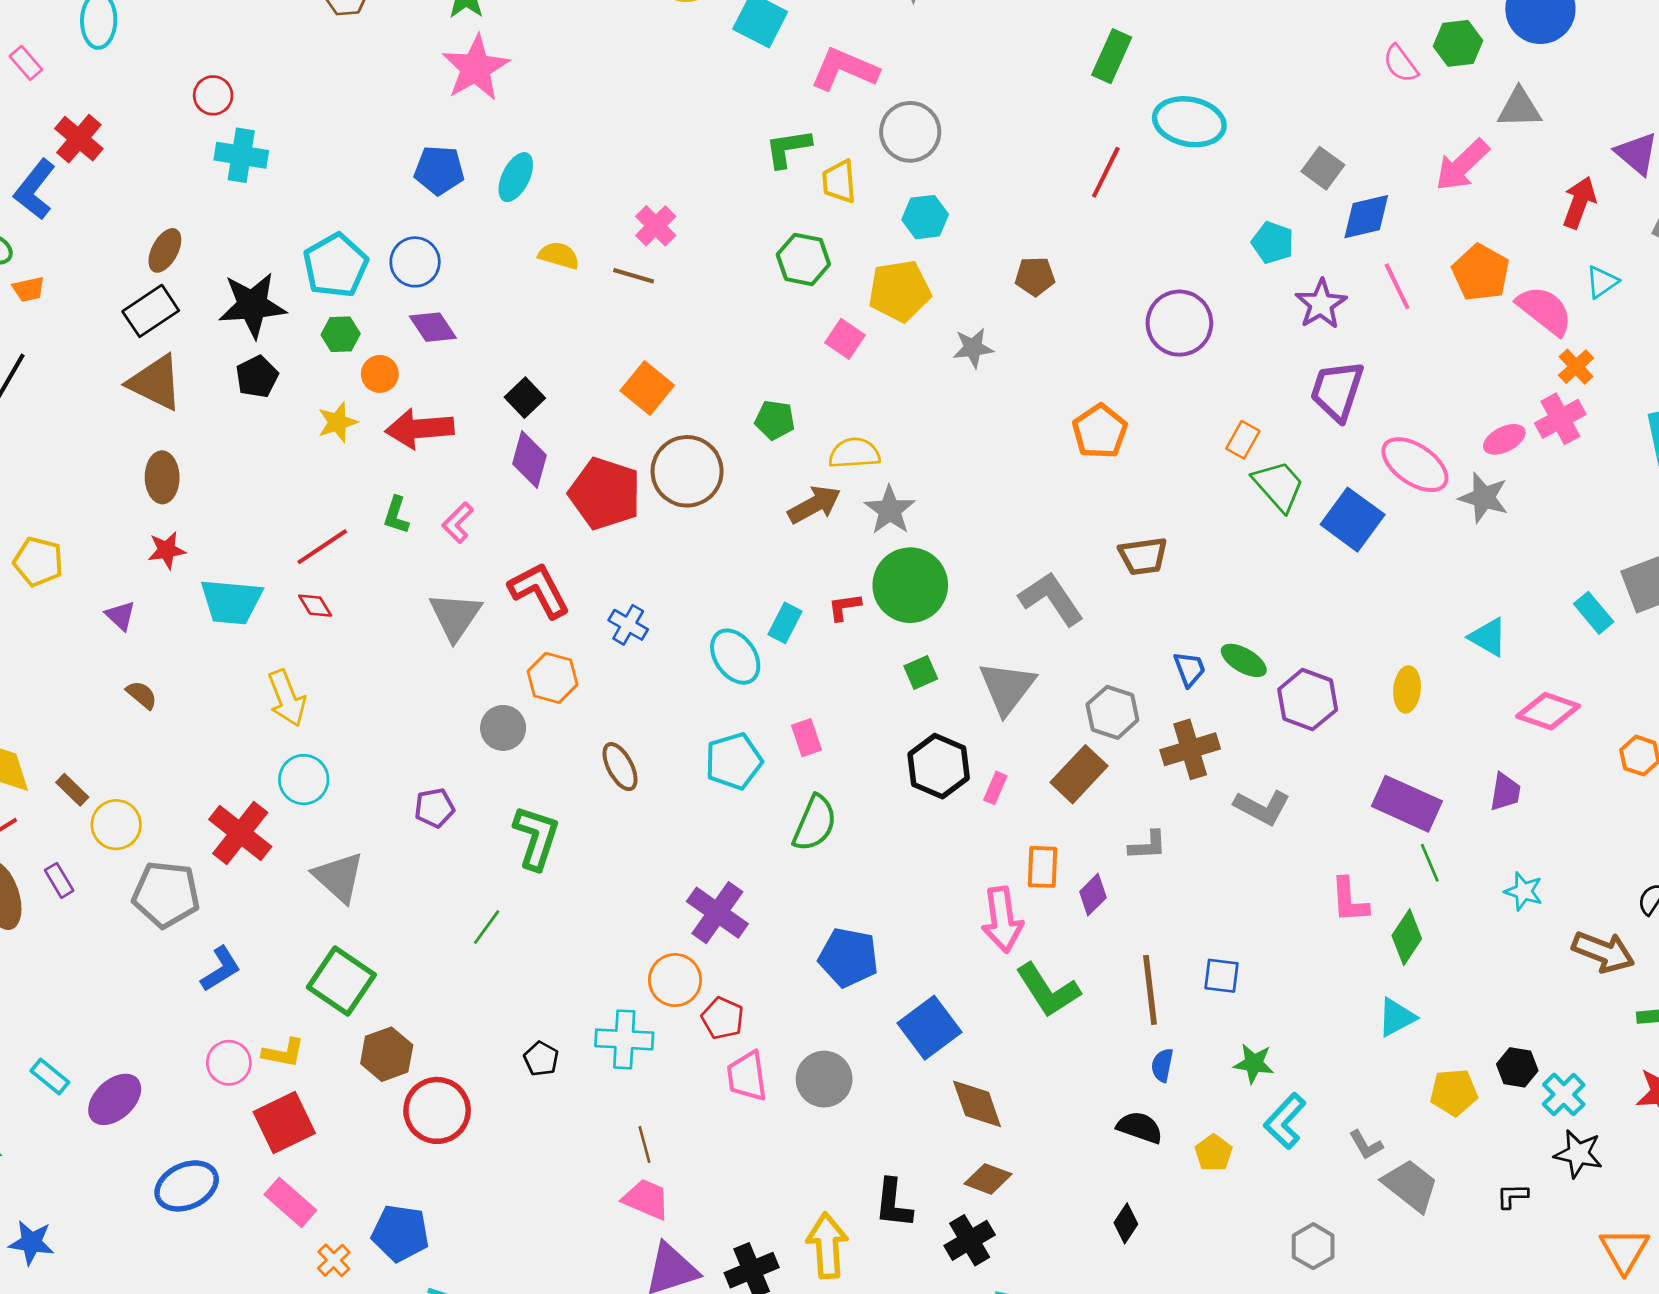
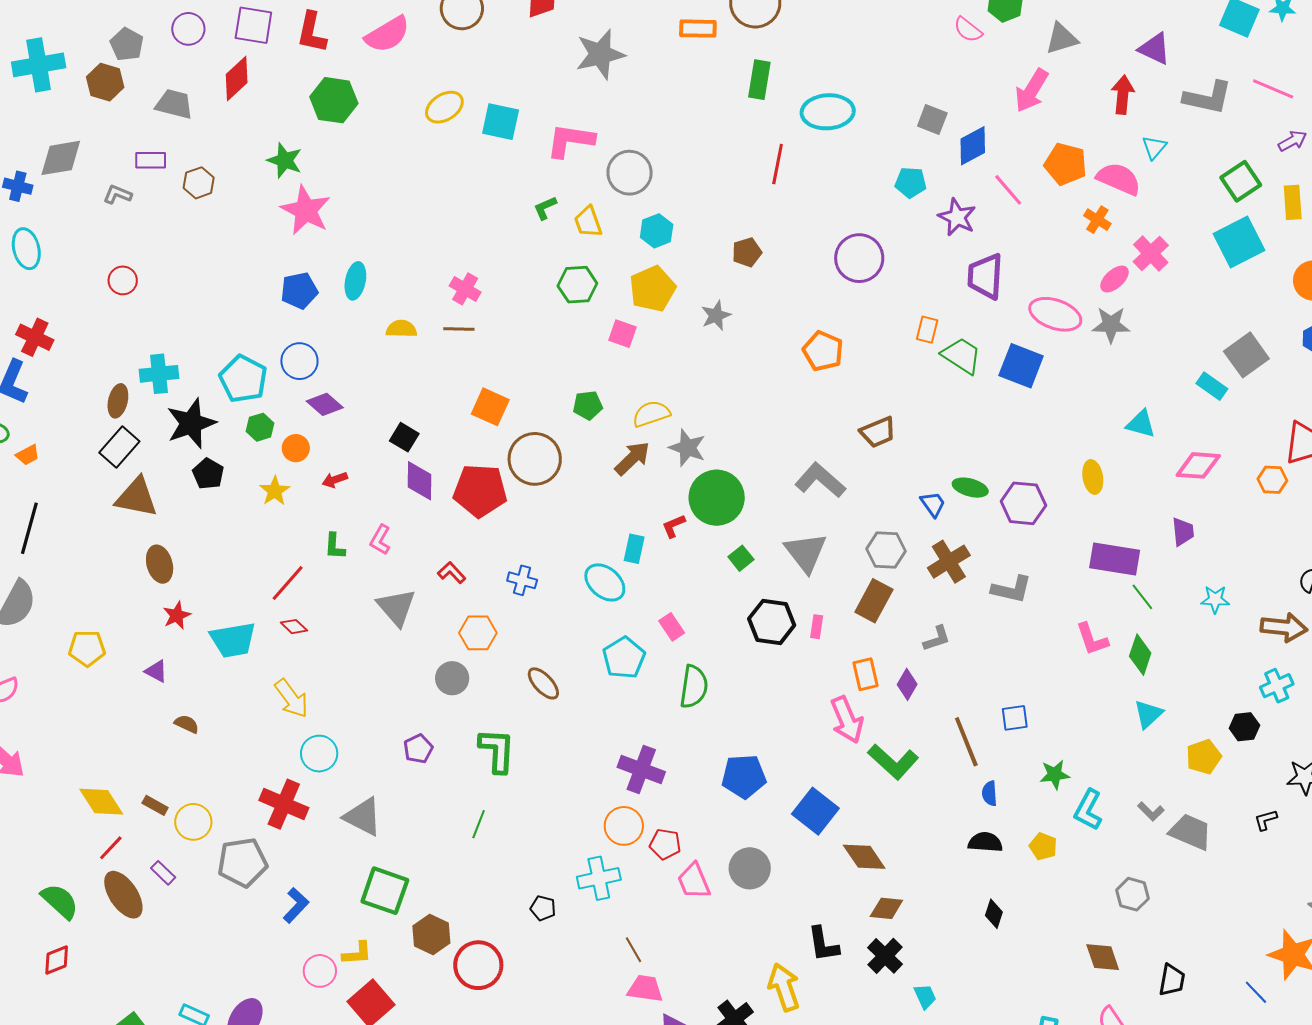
green L-shape: (788, 148) -> (545, 208), size x0.7
cyan cross: (241, 155) -> (159, 374), moved
orange cross: (1576, 367) -> (1097, 220), moved
red arrow: (420, 429) -> (335, 480), size x0.5
red L-shape: (539, 590) -> (452, 573), size x0.6
cyan cross: (1564, 1094) -> (1277, 686), moved, turned 36

